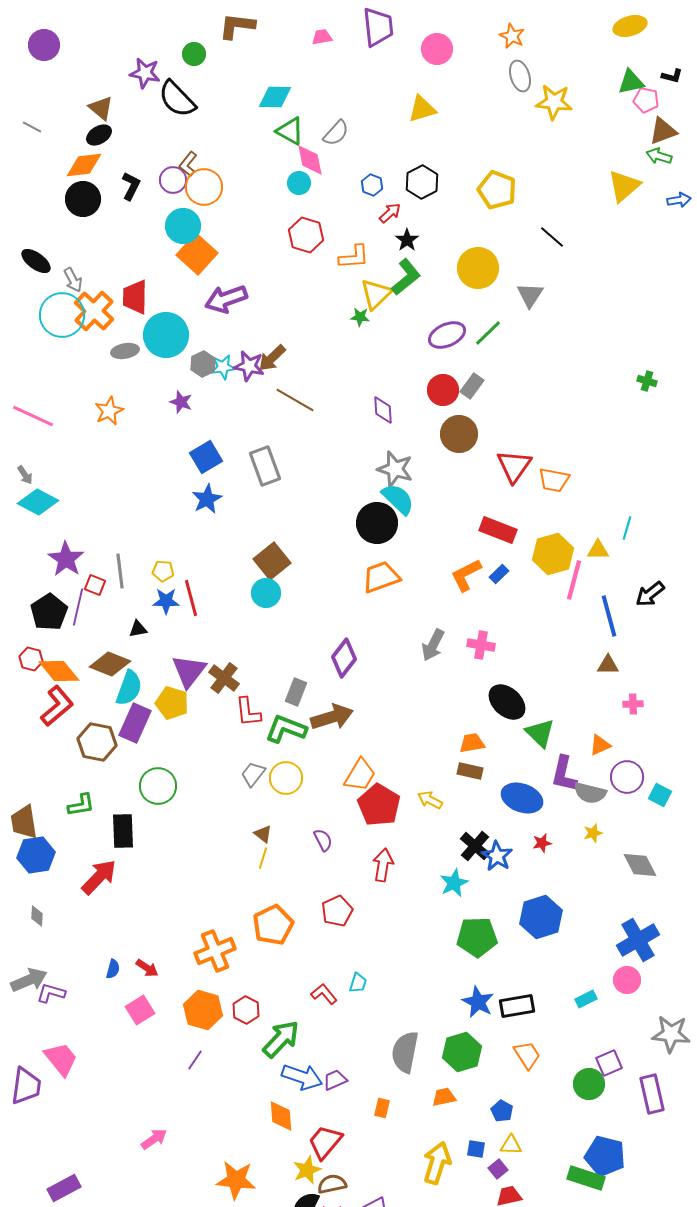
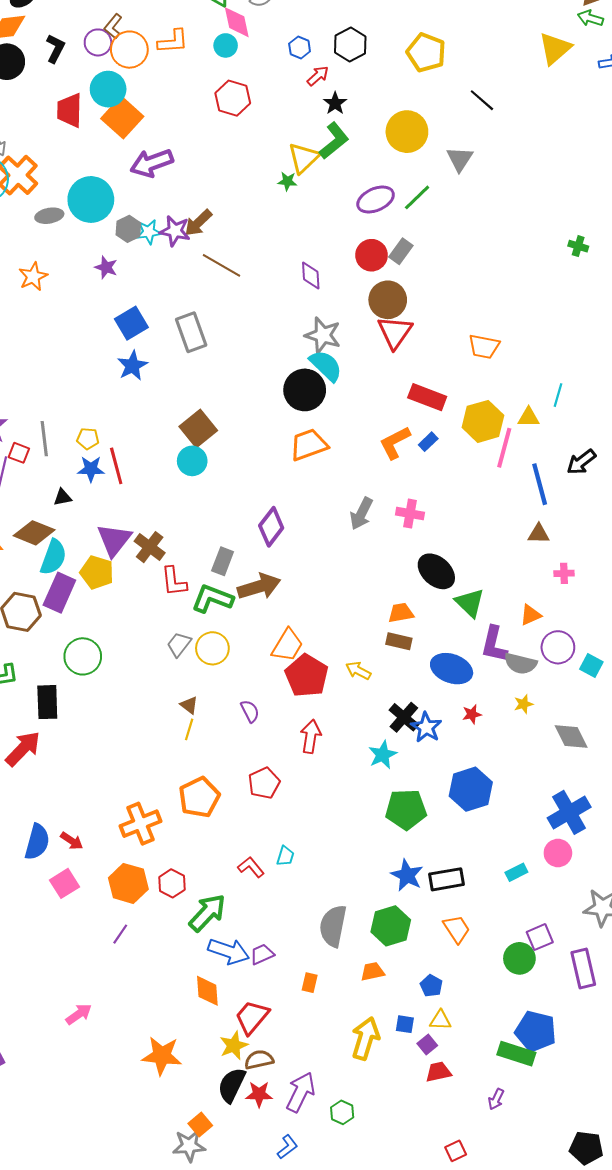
orange L-shape: (354, 257) -> (173, 41), moved
red trapezoid: (135, 297) -> (70, 110), moved
red triangle: (514, 466) -> (395, 332), moved
blue semicircle: (113, 969) -> (37, 842), size x1.8

